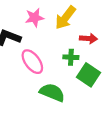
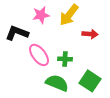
green cross: (71, 57) -> (65, 59), moved
green square: (88, 75) -> (90, 81), moved

